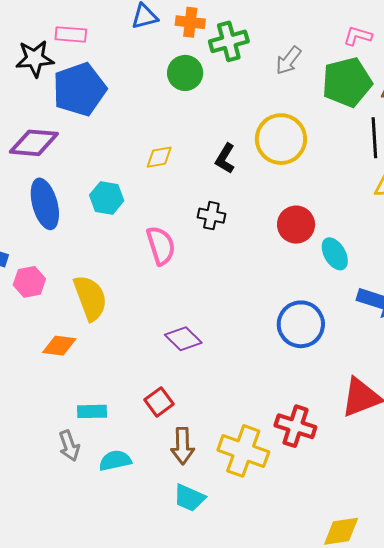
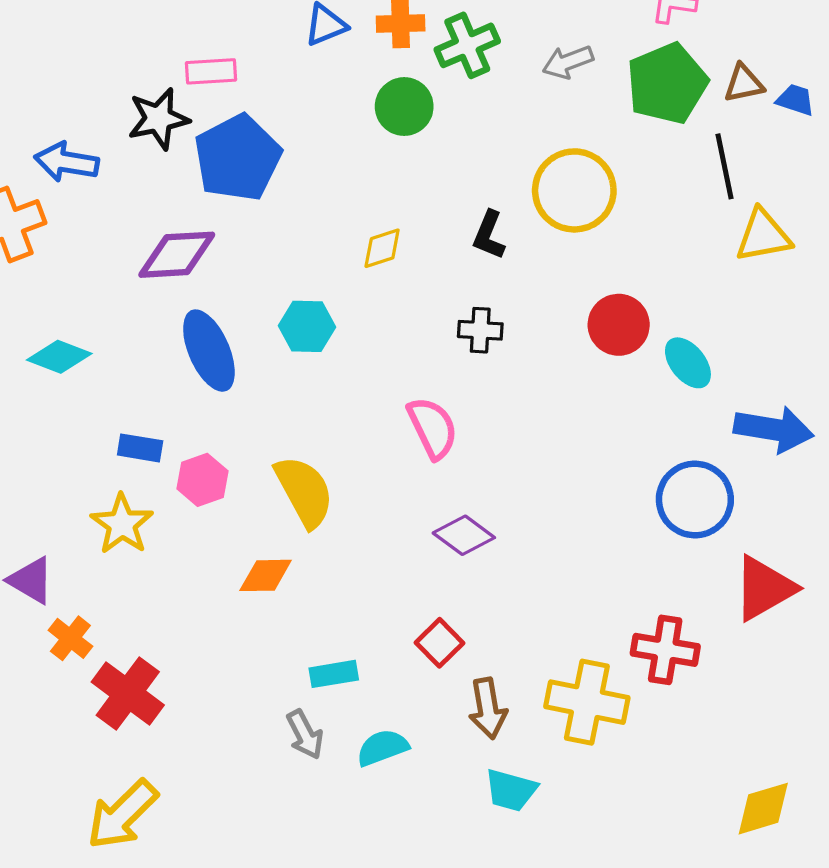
gray arrow: (288, 60) -> (568, 62), turned 40
pink semicircle: (161, 246) -> (433, 428), moved
blue circle: (301, 324) -> (695, 499), moved

